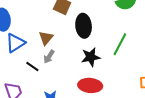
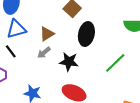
black star: (91, 57) -> (69, 62), moved
black line: (32, 66) -> (11, 51), moved

